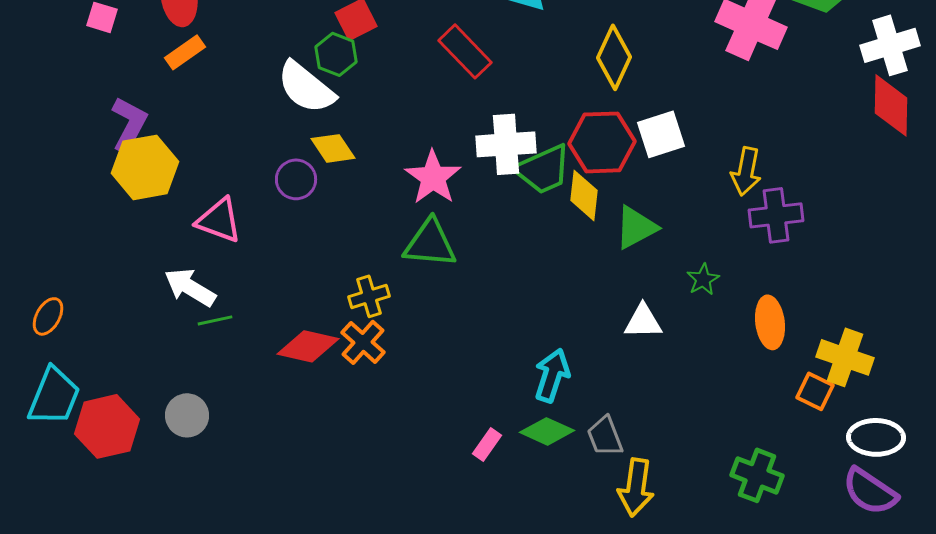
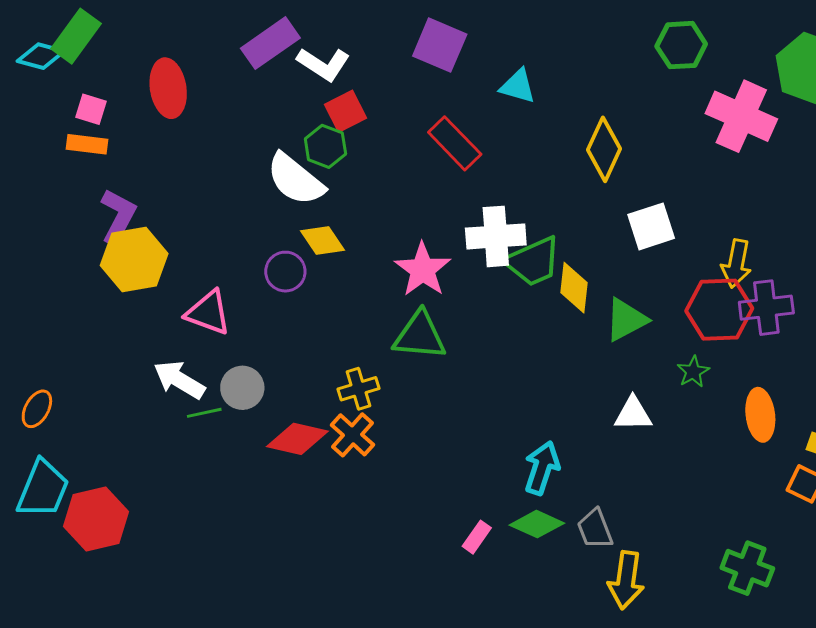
orange rectangle: (185, 52) -> (87, 144), moved, turned 42
red hexagon: (602, 142) -> (719, 310), moved
gray circle: (187, 415) -> (242, 388), moved

